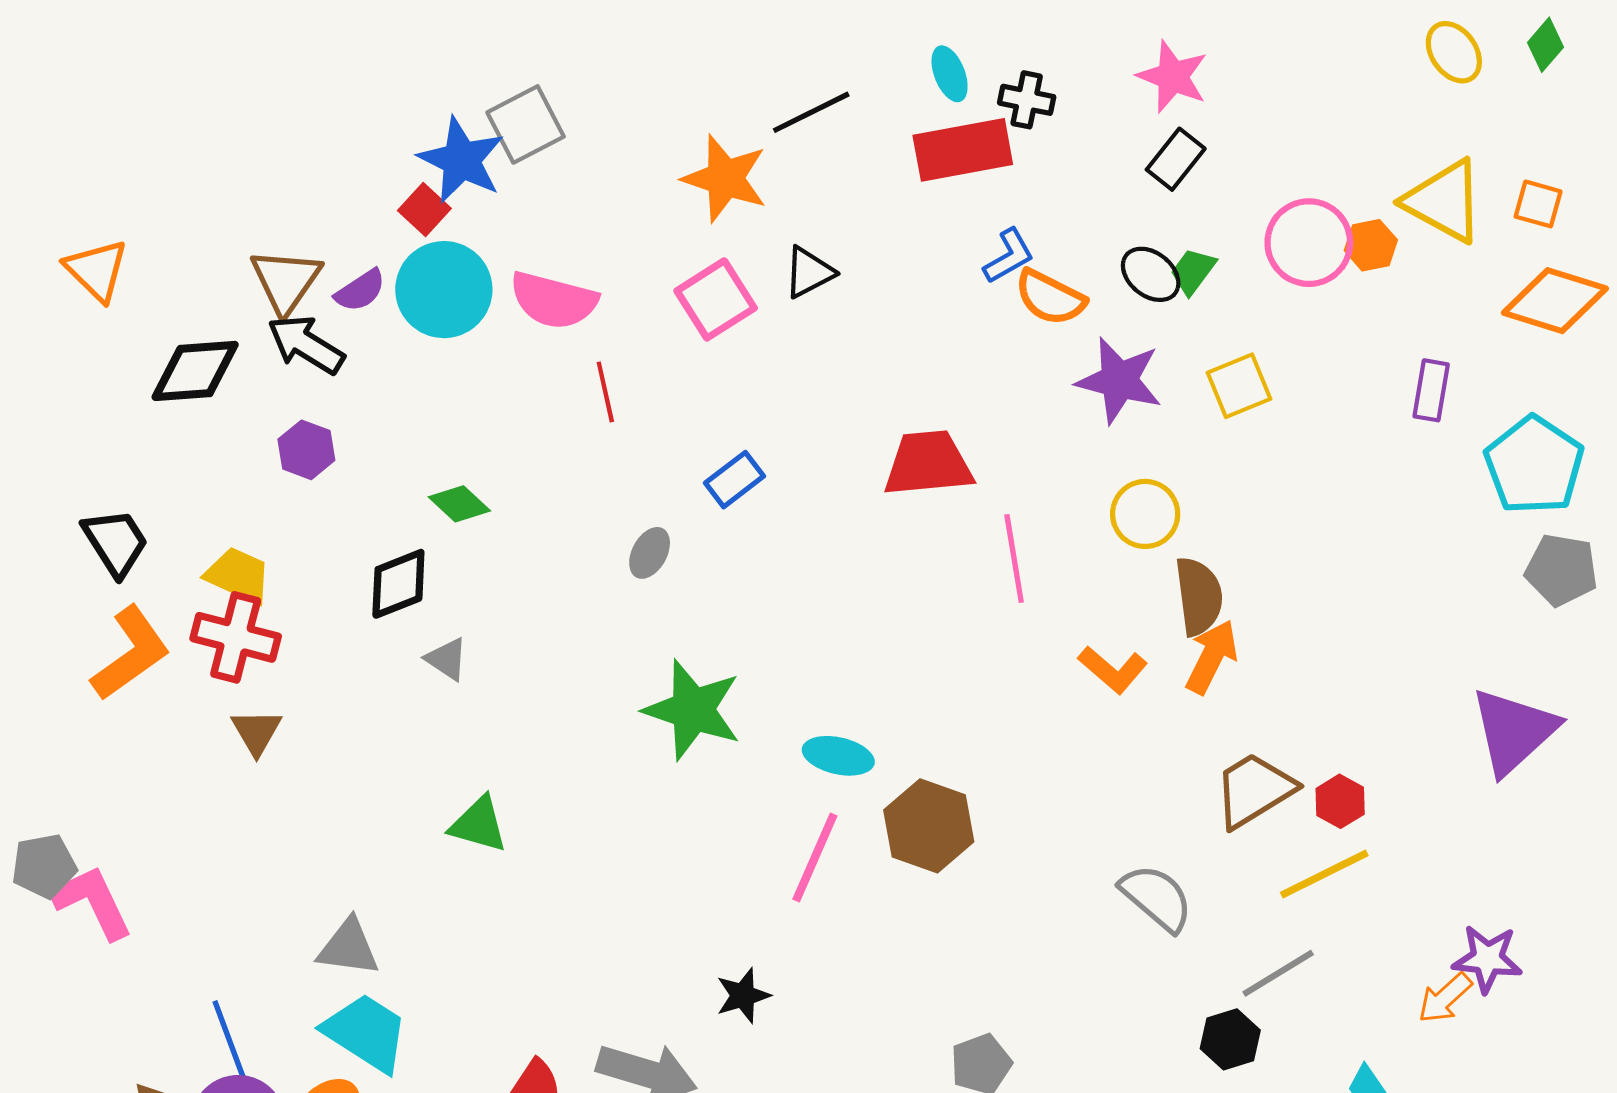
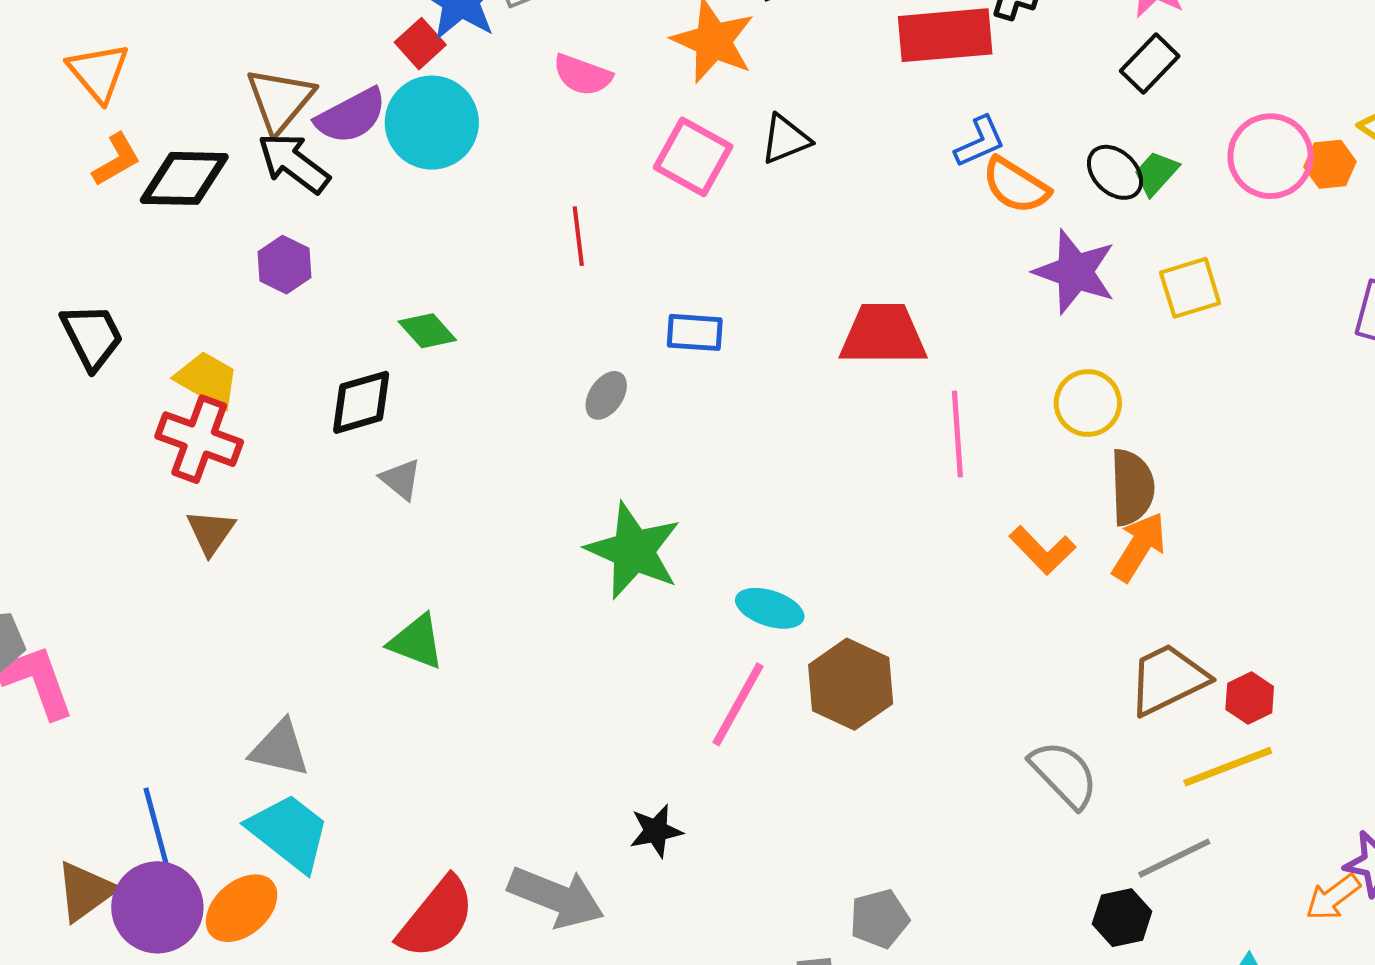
purple semicircle: (360, 291) -> (351, 116), size x1.4
pink square: (716, 299) -> (693, 157), turned -34
pink semicircle: (554, 300) -> (582, 75), moved, size x0.7
blue rectangle: (734, 480) -> (695, 332), turned 36
orange L-shape: (131, 653) -> (116, 160), moved, size x0.6

